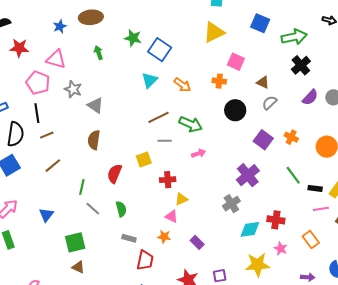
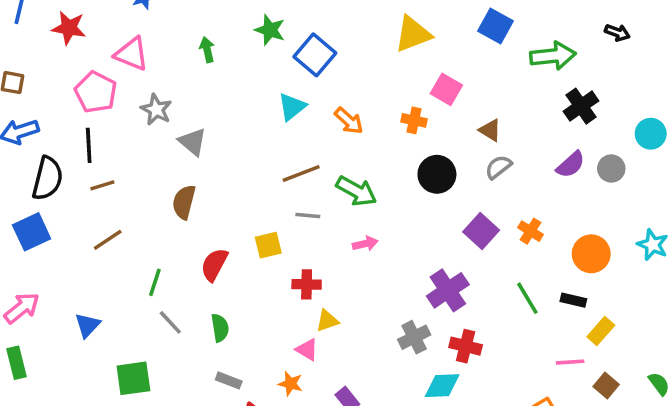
black cross: (301, 65) -> (581, 106), moved
black rectangle: (315, 188) -> (573, 300), moved
red cross: (276, 220) -> (466, 346), moved

